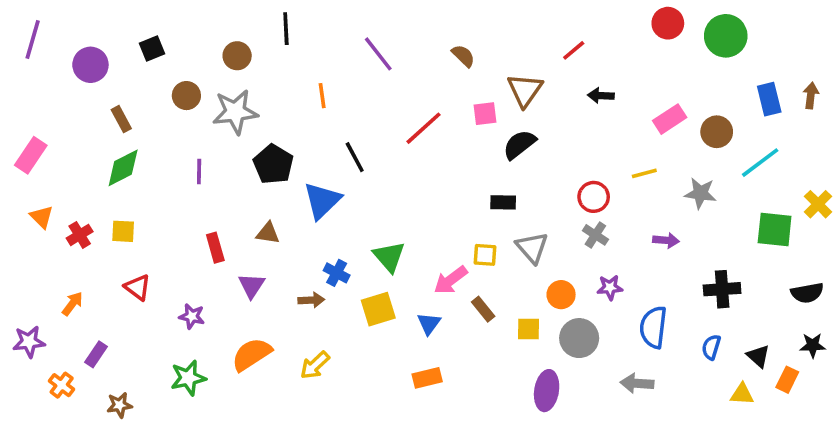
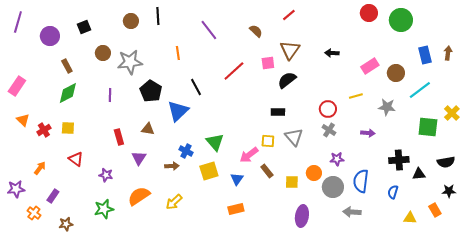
red line: (574, 50) -> (289, 15), moved
brown circle: (237, 56) -> (131, 21), moved
orange circle: (561, 295) -> (314, 173), moved
gray circle: (579, 338) -> (333, 187), moved
black triangle: (758, 356) -> (419, 174), moved, turned -48
orange rectangle: (787, 380) -> (435, 210), turned -56

